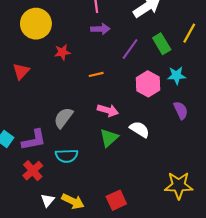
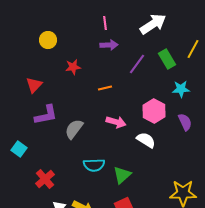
yellow circle: (36, 24) -> (48, 40), size x0.6
pink hexagon: (148, 84) -> (154, 111), moved
green triangle: (109, 138) -> (122, 175), moved
purple L-shape: (34, 140) -> (46, 115), moved
cyan semicircle: (67, 156) -> (94, 165), moved

